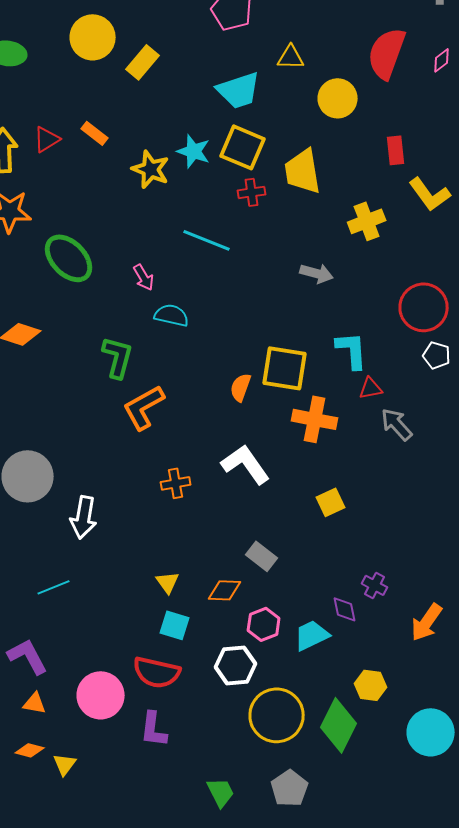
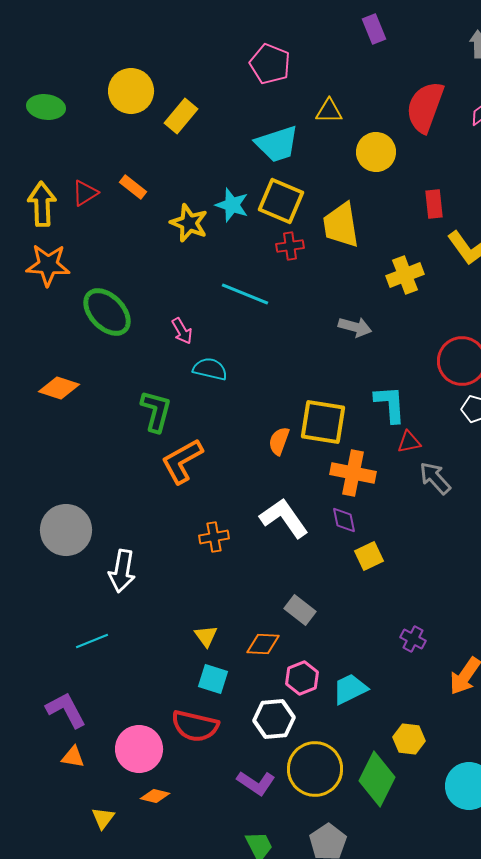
purple diamond: (345, 609) -> (344, 520), moved
purple L-shape: (154, 729) -> (256, 783), moved, turned -63
orange diamond: (30, 750) -> (155, 796), moved

